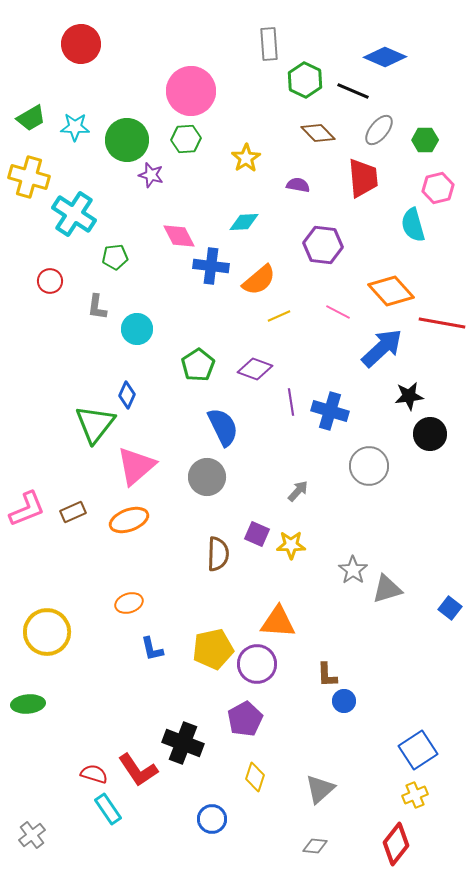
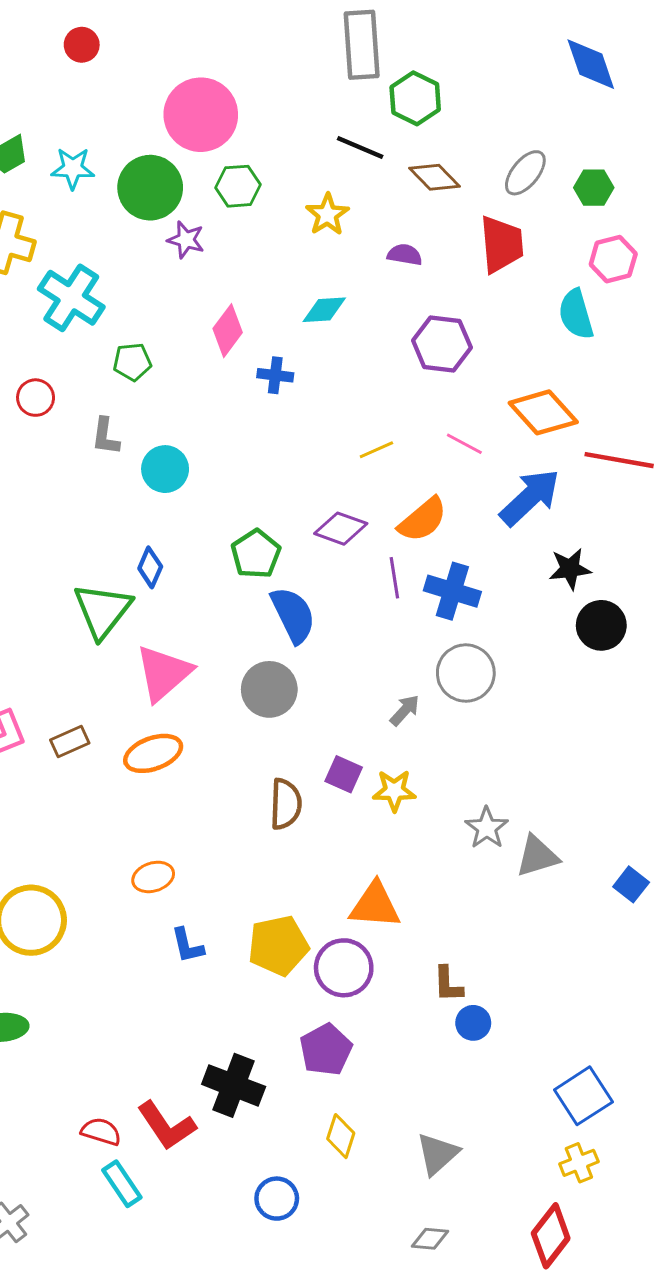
red circle: (81, 44) -> (82, 45), size x0.6
gray rectangle: (269, 44) -> (362, 45), size x1.4
blue diamond: (385, 57) -> (591, 64), moved, turned 48
pink circle: (191, 91) -> (201, 115), moved
black line: (353, 91) -> (360, 147), moved
pink diamond: (179, 236) -> (228, 331), turned 64
blue cross: (211, 266) -> (275, 375), size x0.7
orange semicircle: (259, 280) -> (423, 520), moved
green pentagon: (198, 365) -> (256, 554), moved
gray circle: (369, 466) -> (466, 673), moved

